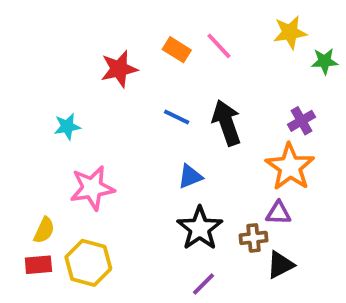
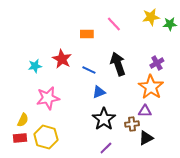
orange rectangle: (177, 50) -> (87, 34), moved, turned -32
green star: (325, 61) -> (170, 24), moved
red star: (119, 69) -> (62, 59), moved, turned -30
blue line: (177, 117) -> (89, 70), moved

